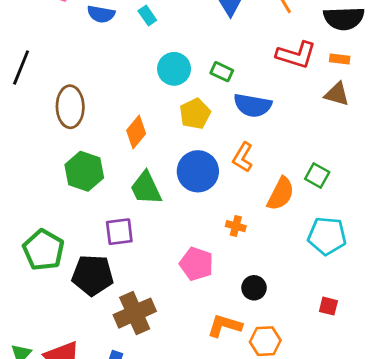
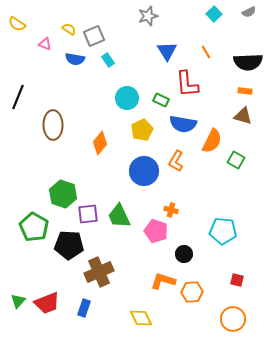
red L-shape: (296, 55) -> (187, 84), moved, turned 68
green hexagon: (84, 171) -> (63, 194), moved
green square: (317, 176) -> (236, 160), moved
green trapezoid: (146, 188) -> (119, 216), moved
orange semicircle: (281, 194) -> (212, 141), moved
cyan pentagon: (327, 236) -> (223, 231), moved
pink pentagon: (196, 264) -> (156, 231), moved
red square: (328, 306) -> (237, 280), moved

